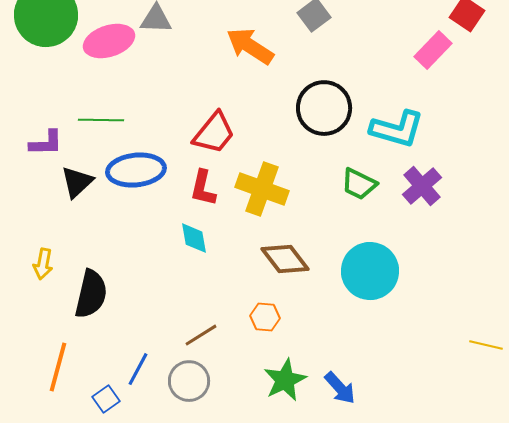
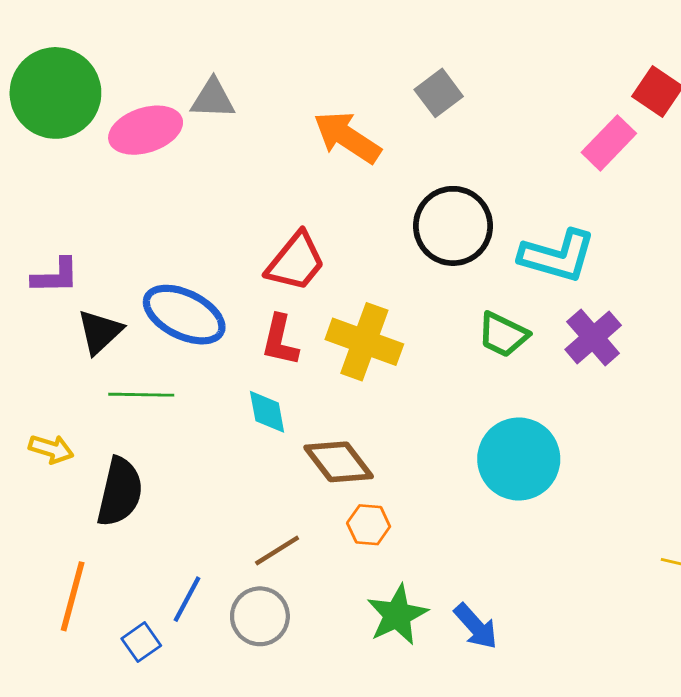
green line: (101, 120) -> (141, 395), moved
blue ellipse: (136, 170) -> (184, 315), turned 32
brown diamond: (285, 259) -> (339, 462), moved
yellow arrow: (43, 264) -> (51, 449), turned -84

